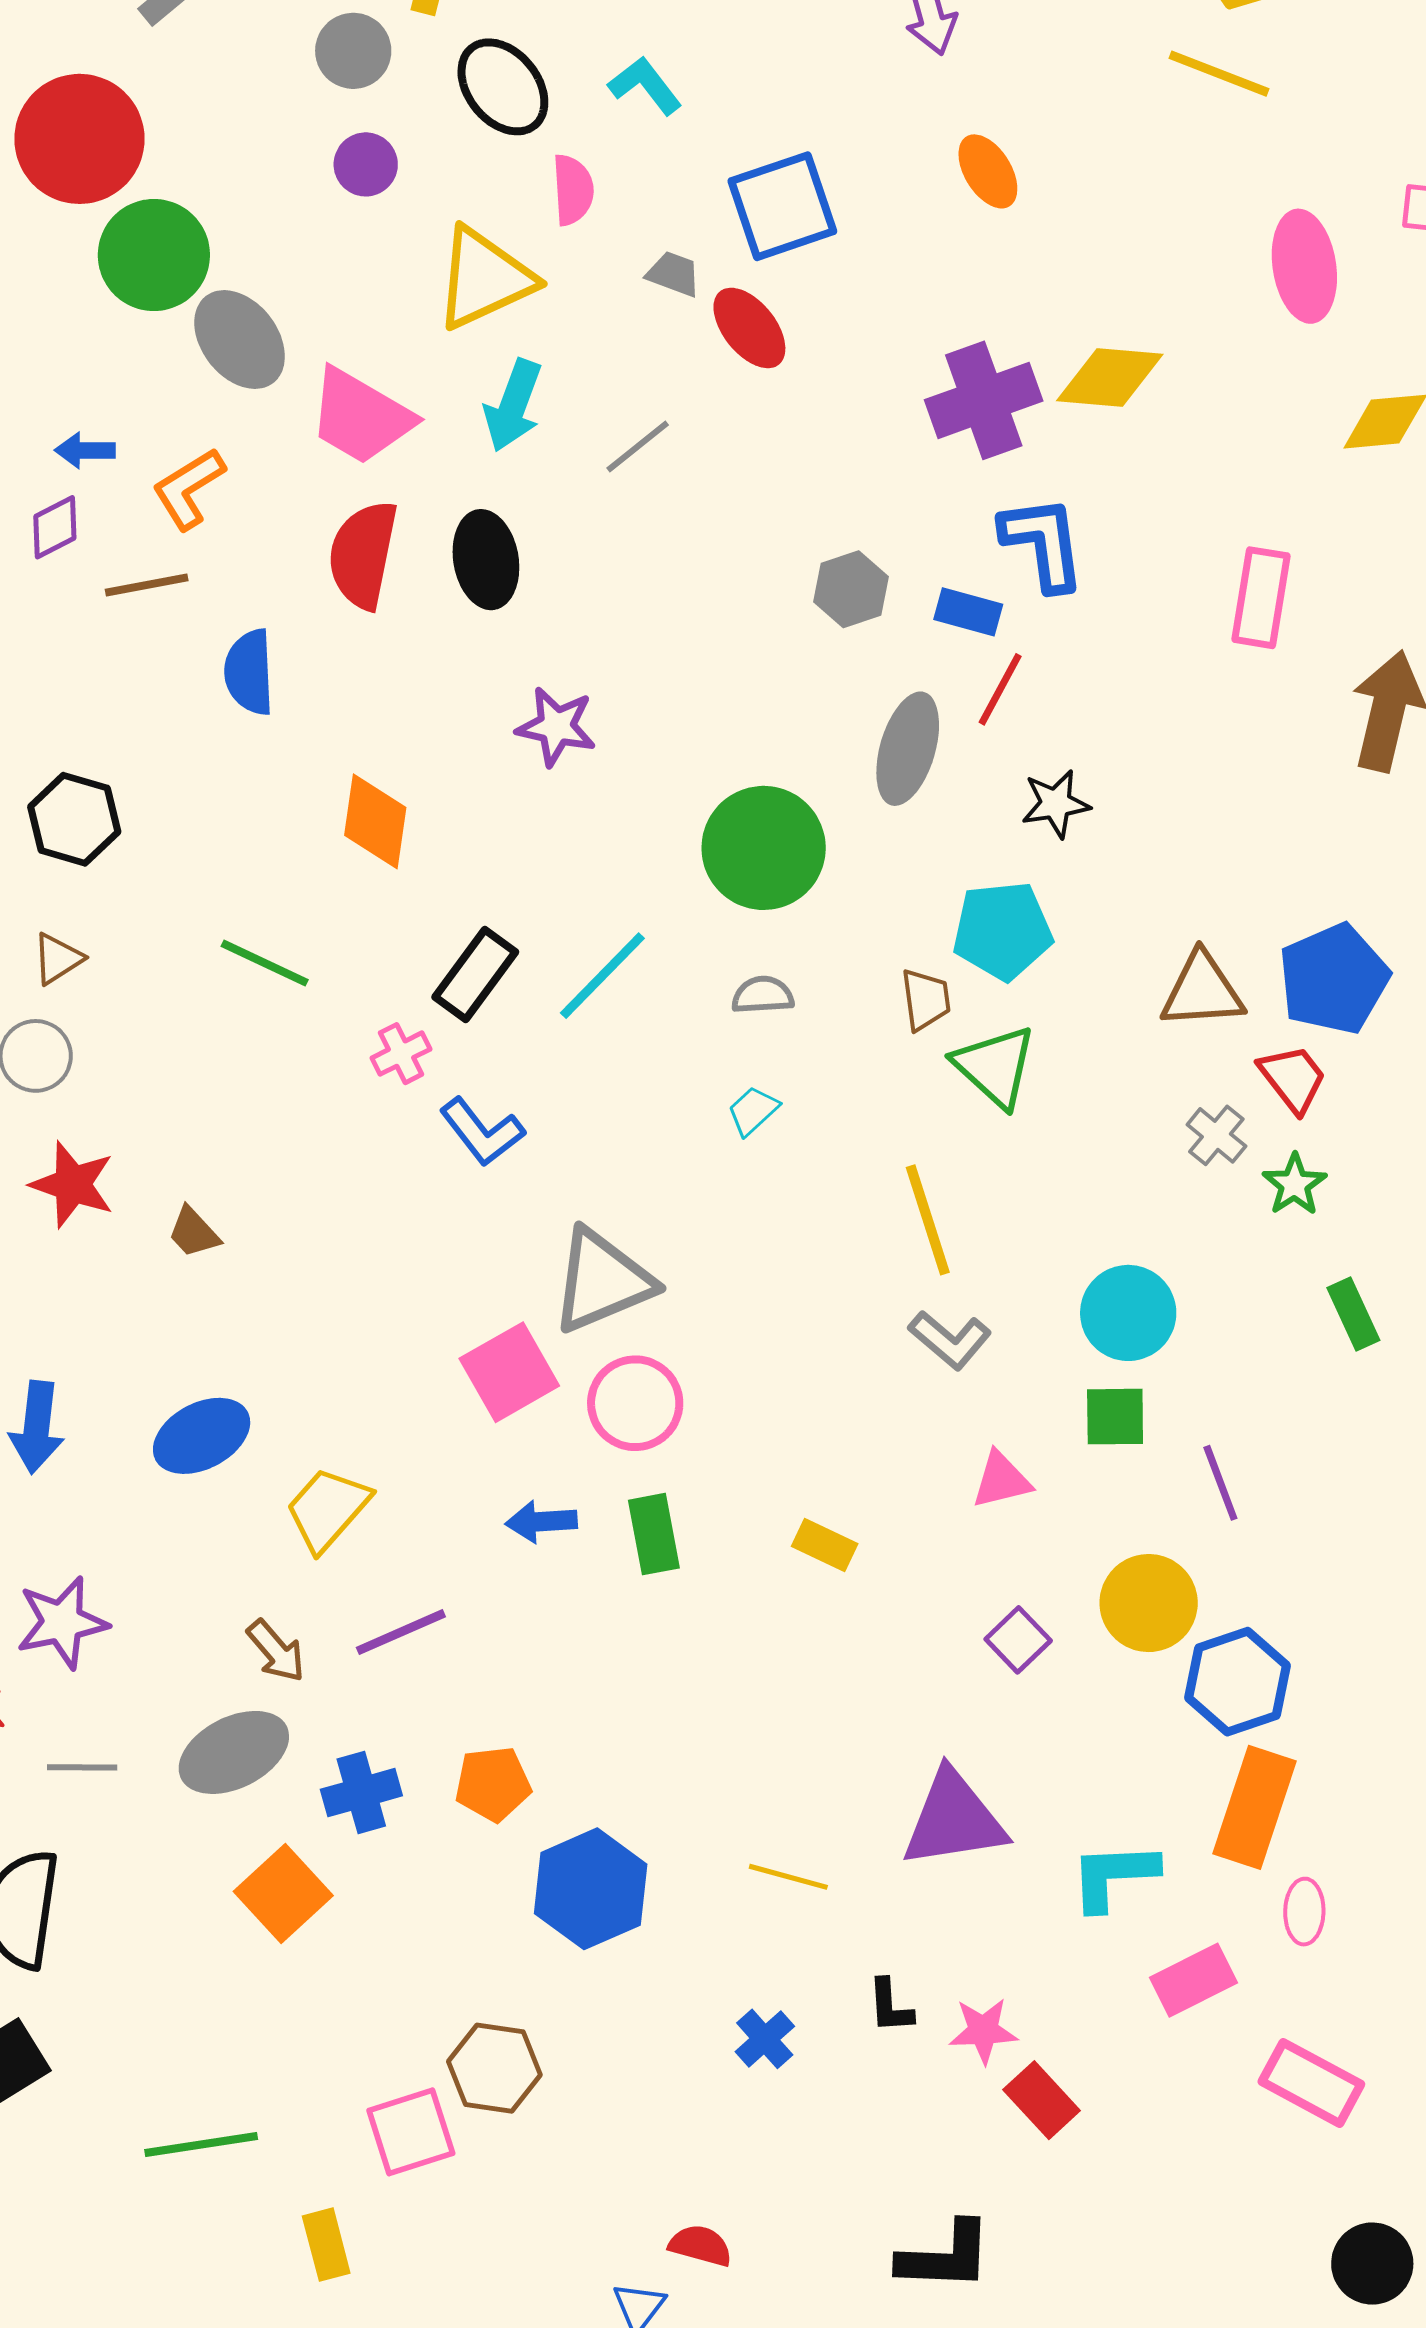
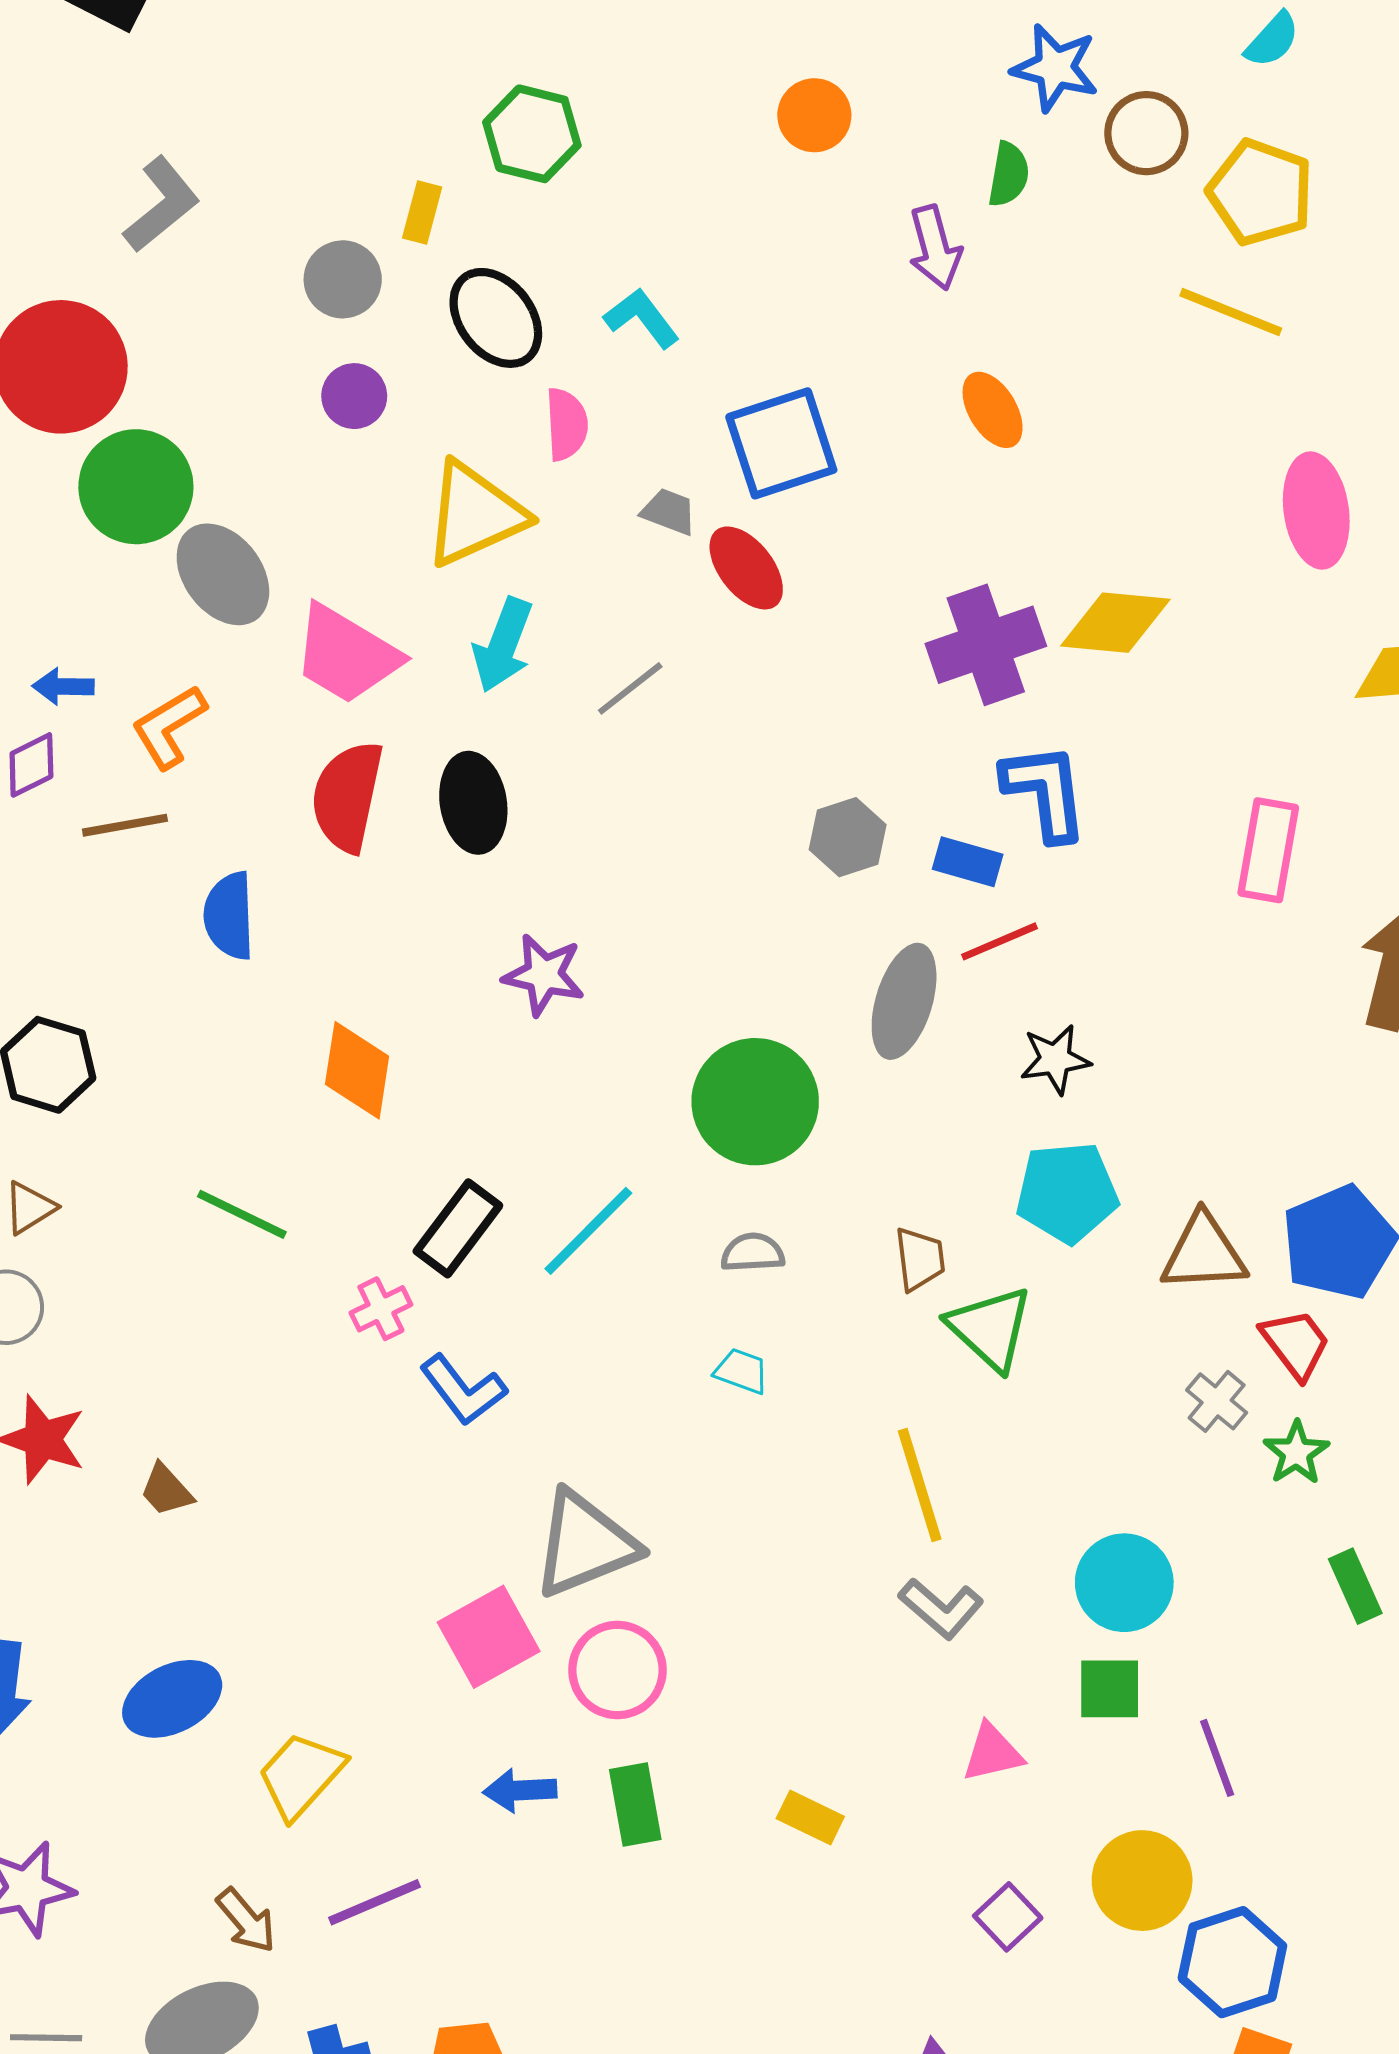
red line: (1000, 689) -> (1000, 941), turned 38
cyan pentagon: (1002, 931) -> (1067, 1192), moved
cyan trapezoid: (753, 1111) -> (741, 1371), turned 62

